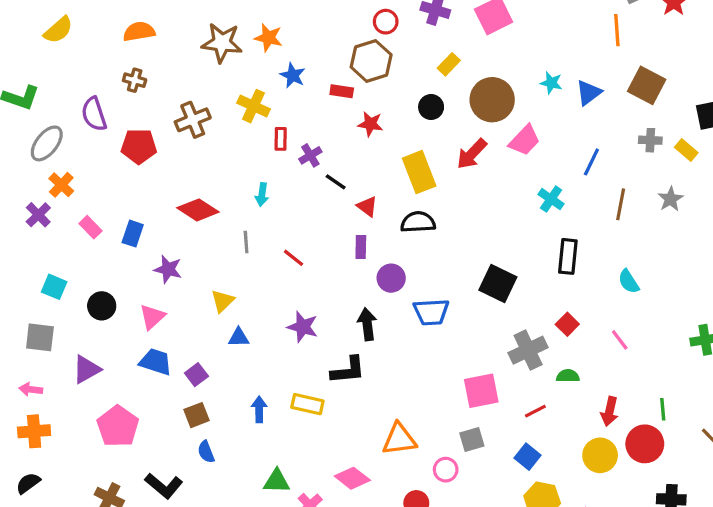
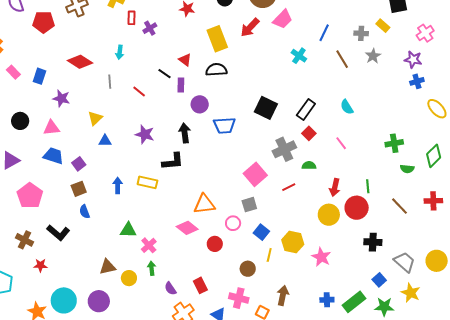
gray cross: (650, 140) -> (361, 33), moved
black line: (336, 182) -> (164, 74), moved
brown line: (621, 204) -> (342, 59), turned -42
black rectangle: (568, 256) -> (306, 109), moved, turned 30
pink triangle: (152, 317) -> (51, 128), turned 36
pink square: (481, 391) -> (255, 174), turned -30
blue square: (527, 457) -> (261, 232), moved
pink diamond: (352, 478) -> (187, 228), moved

